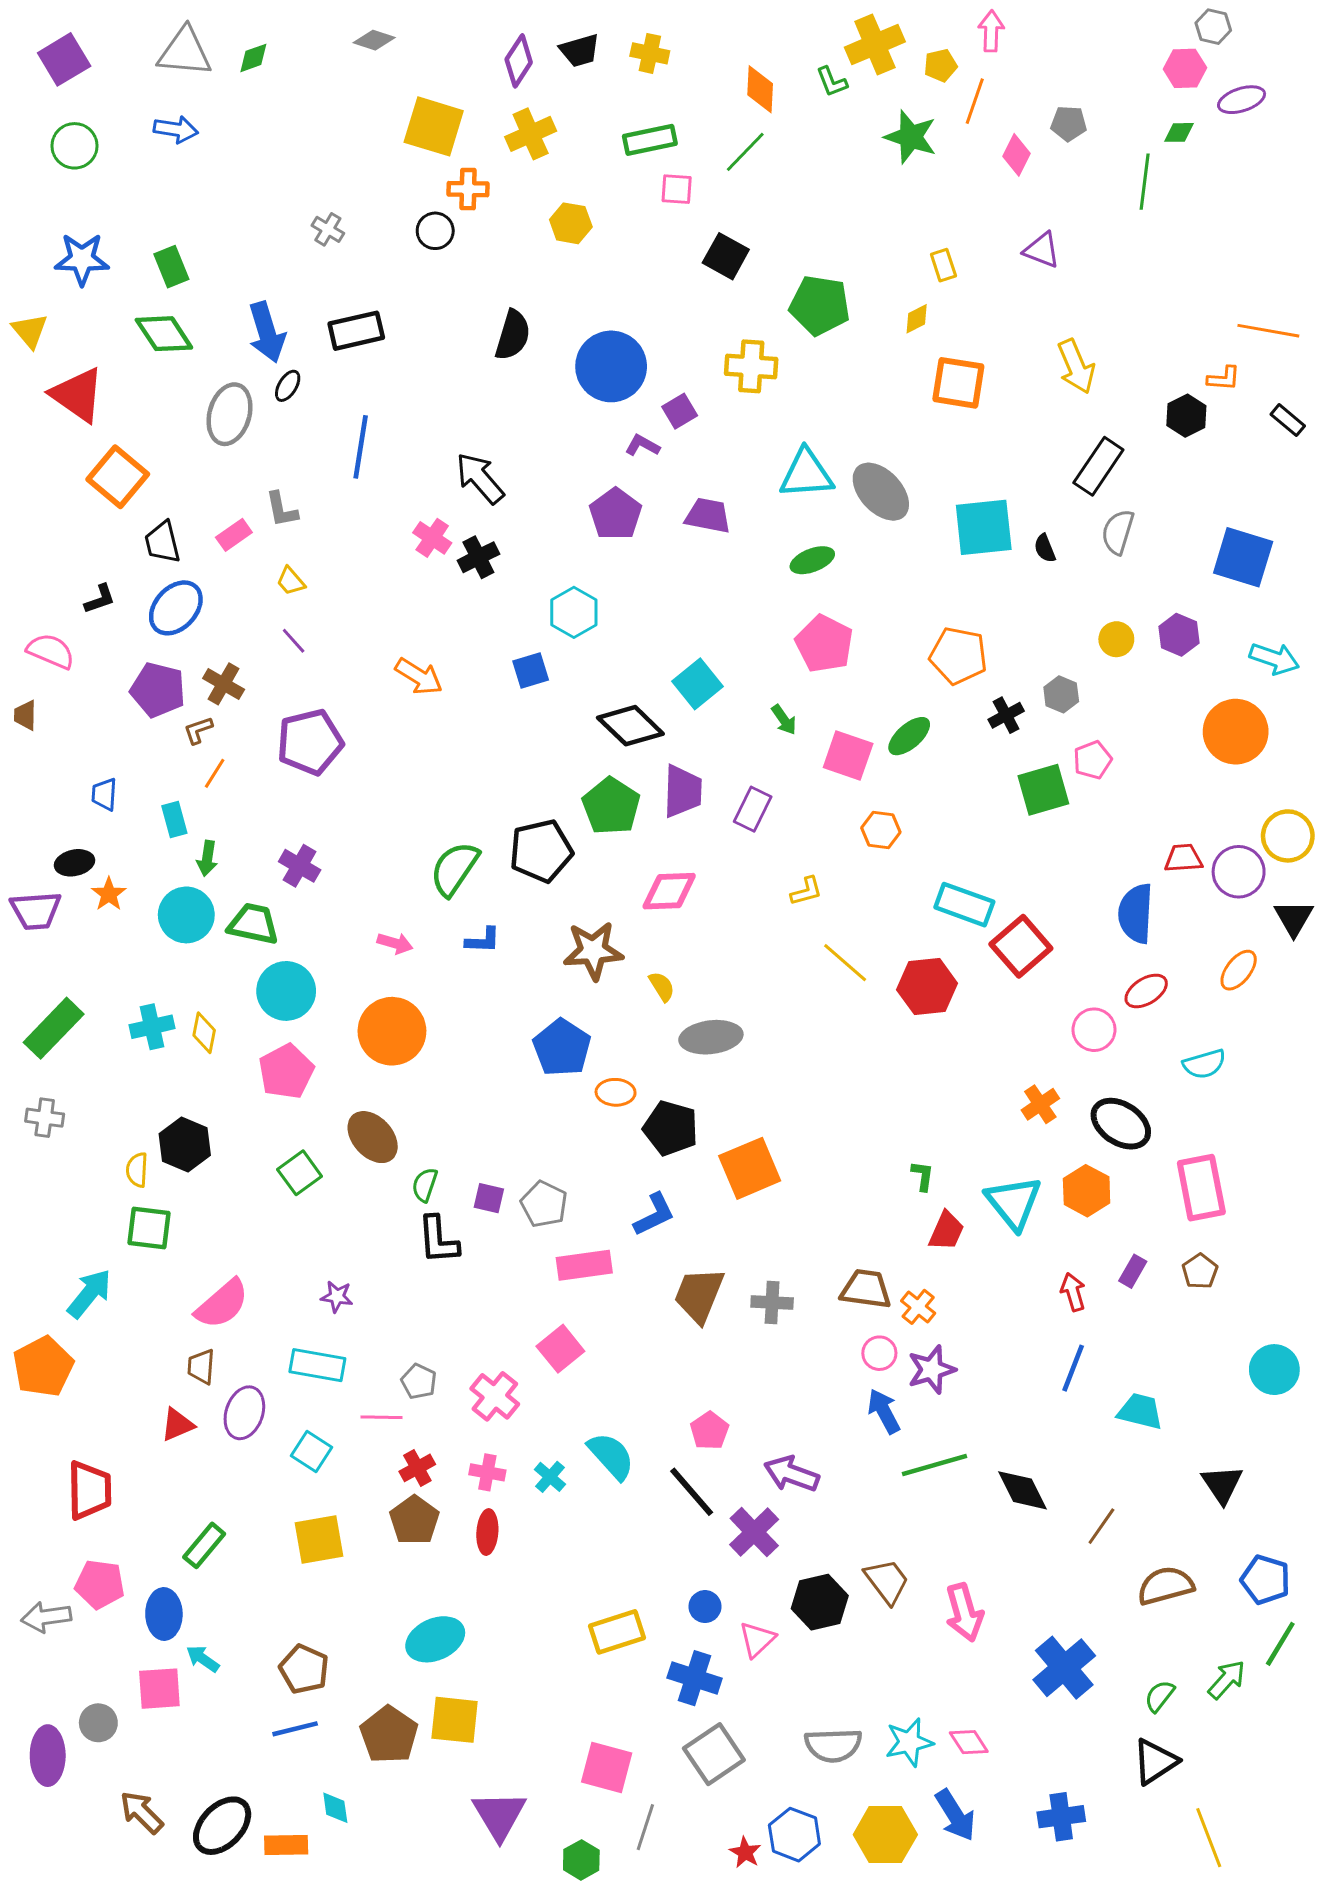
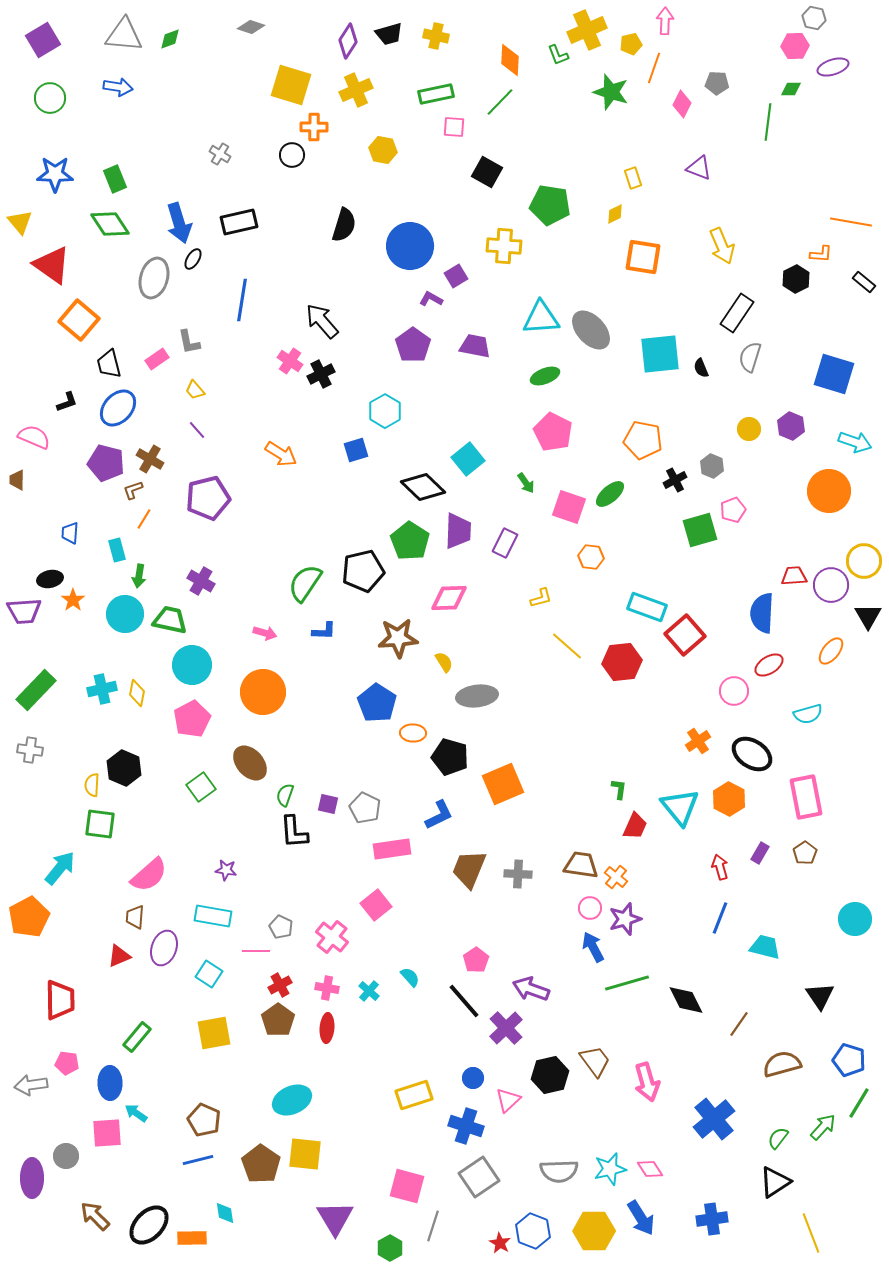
cyan semicircle: (611, 1456) -> (410, 977), size x0.6
pink pentagon: (100, 1584) -> (67, 1063), size x0.7

